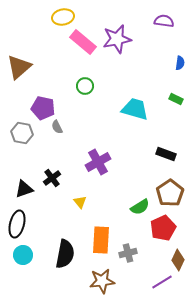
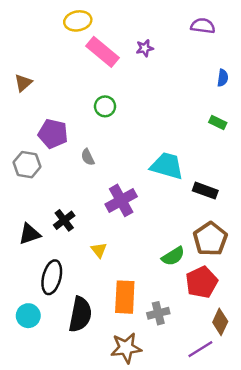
purple star: (117, 39) -> (145, 48), size x0.5
brown triangle: (19, 67) -> (23, 83), size x0.6
cyan trapezoid: (135, 109) -> (167, 166), moved
gray semicircle: (57, 127) -> (88, 157), moved
black ellipse: (17, 224) -> (52, 277), moved

